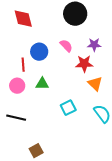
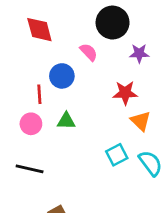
purple star: (94, 45) -> (139, 53), moved
pink semicircle: (66, 46) -> (89, 52), moved
cyan square: (68, 108) -> (117, 155), moved

